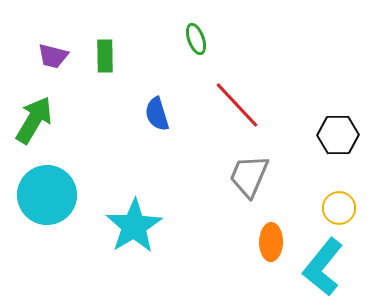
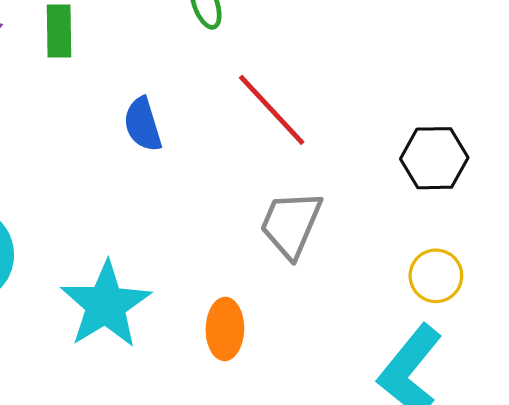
orange ellipse: (271, 242) -> (225, 329), moved

